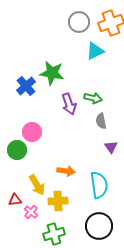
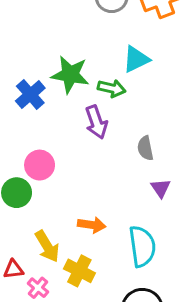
cyan triangle: (95, 51) -> (136, 59), moved
green arrow: (93, 98) -> (112, 88), moved
yellow cross: (58, 201) -> (79, 271), turned 30

